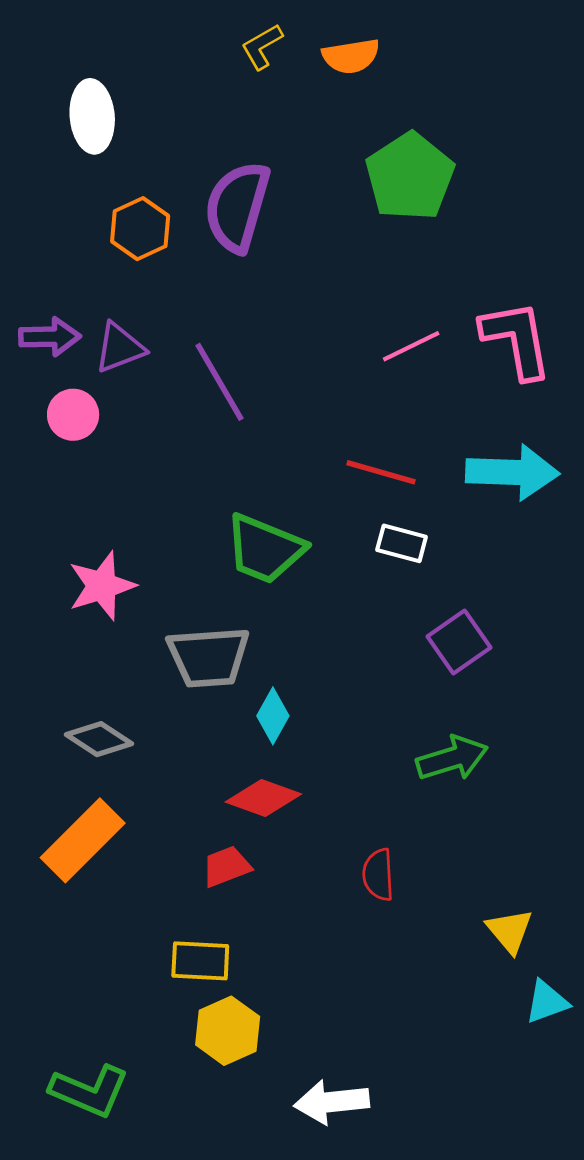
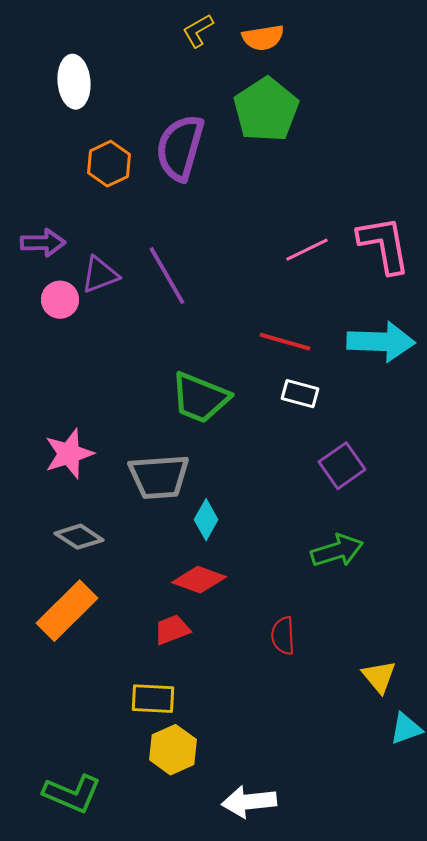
green pentagon: (410, 177) -> (266, 110), moved
purple triangle: (120, 348) -> (100, 275), moved
pink star: (102, 586) -> (69, 454), moved

